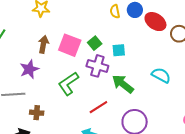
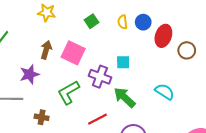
red ellipse: (155, 22) -> (163, 36), turned 70
green square: (95, 43) -> (91, 21), moved
brown cross: (37, 113) -> (42, 117), moved

